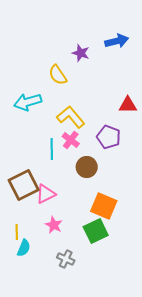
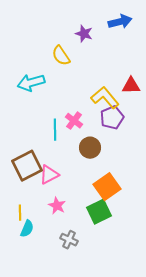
yellow L-shape: (71, 117) -> (105, 98), moved
purple pentagon: (109, 137) -> (112, 118), turned 30
orange square: (104, 206) -> (107, 187), turned 32

